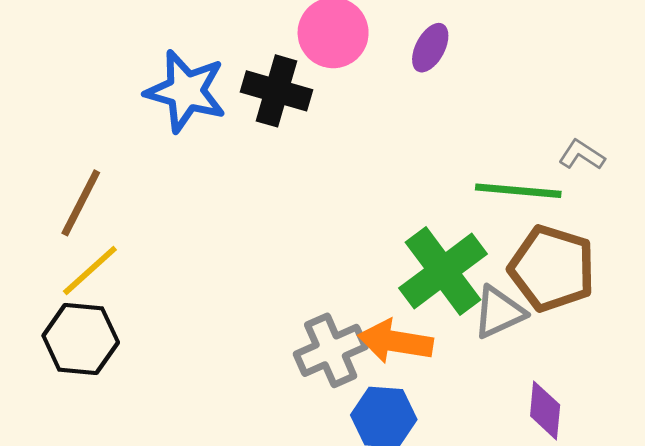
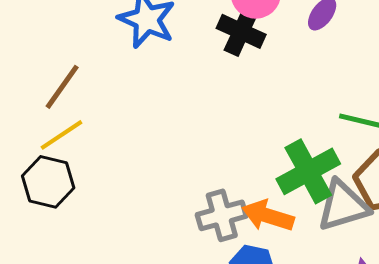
black cross: (276, 91) -> (241, 31), moved
gray triangle: (499, 312) -> (343, 206), size x1.4

